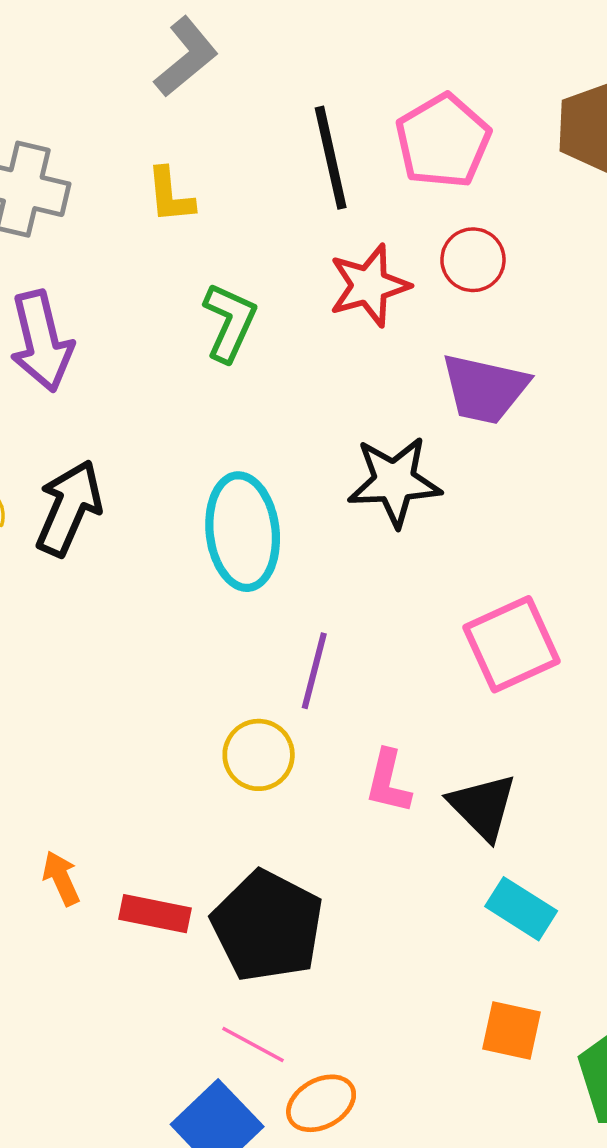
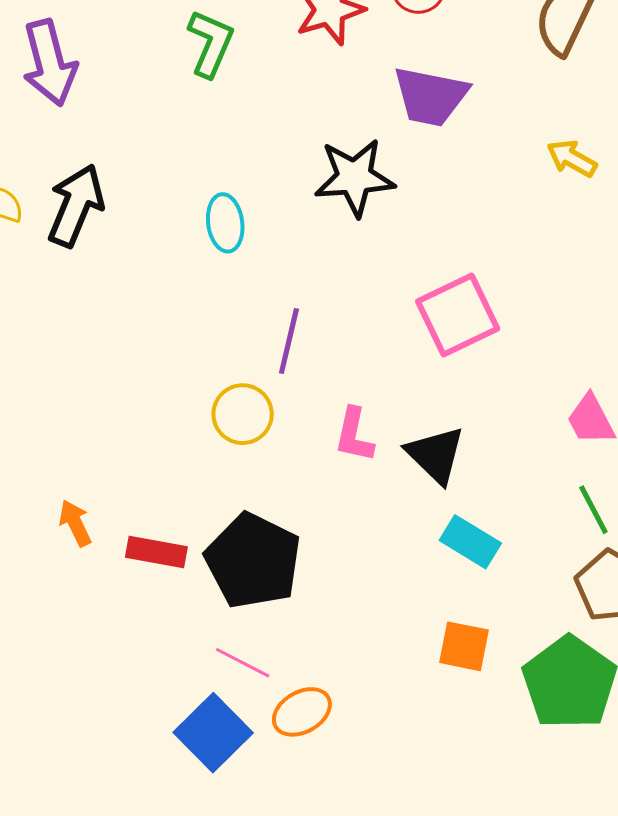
cyan ellipse: (243, 532) -> (225, 223), size x0.6

